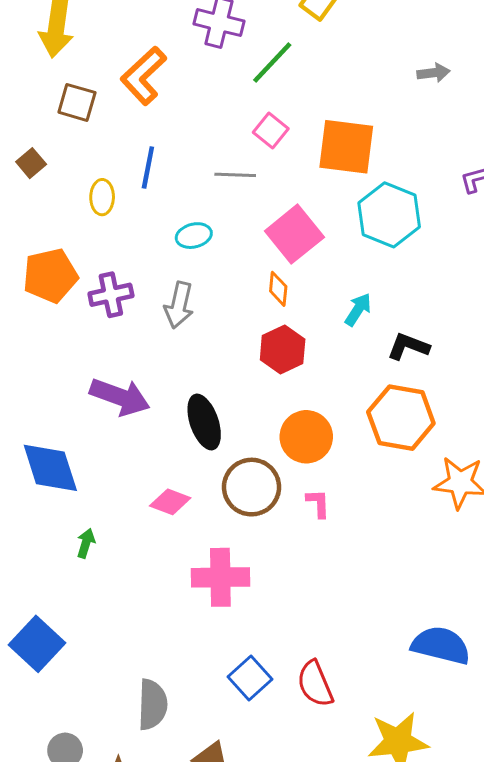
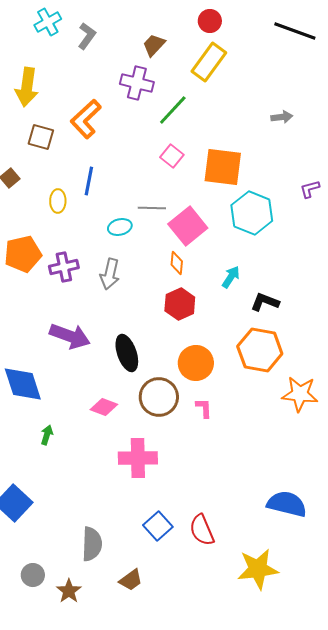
gray line: (235, 175) -> (152, 208), moved

